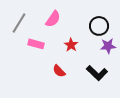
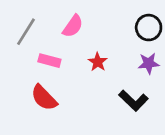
black circle: (99, 26) -> (149, 28), moved
red semicircle: (59, 71) -> (44, 98), moved, size x1.5

